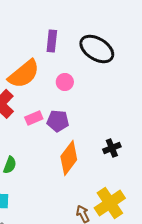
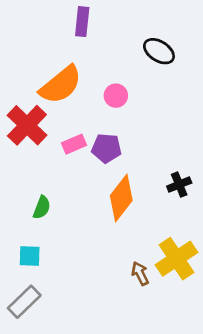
purple rectangle: (52, 41) -> (82, 22), moved
black ellipse: (97, 49) -> (159, 51), size x0.7

